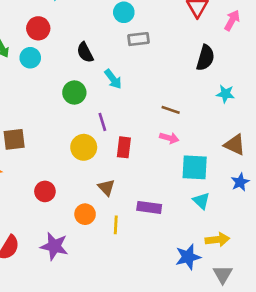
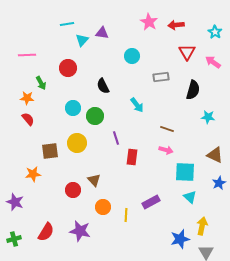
pink arrow: (232, 20) -> (213, 62), turned -84
gray rectangle: (139, 39) -> (161, 77), moved
cyan circle: (30, 58) -> (73, 108), moved
cyan arrow: (113, 79) -> (137, 105), moved
yellow circle: (84, 147) -> (77, 143), moved
brown triangle: (106, 187) -> (94, 180), moved
purple rectangle: (149, 207) -> (151, 202), turned -36
yellow arrow: (217, 240) -> (202, 226), turned -72

